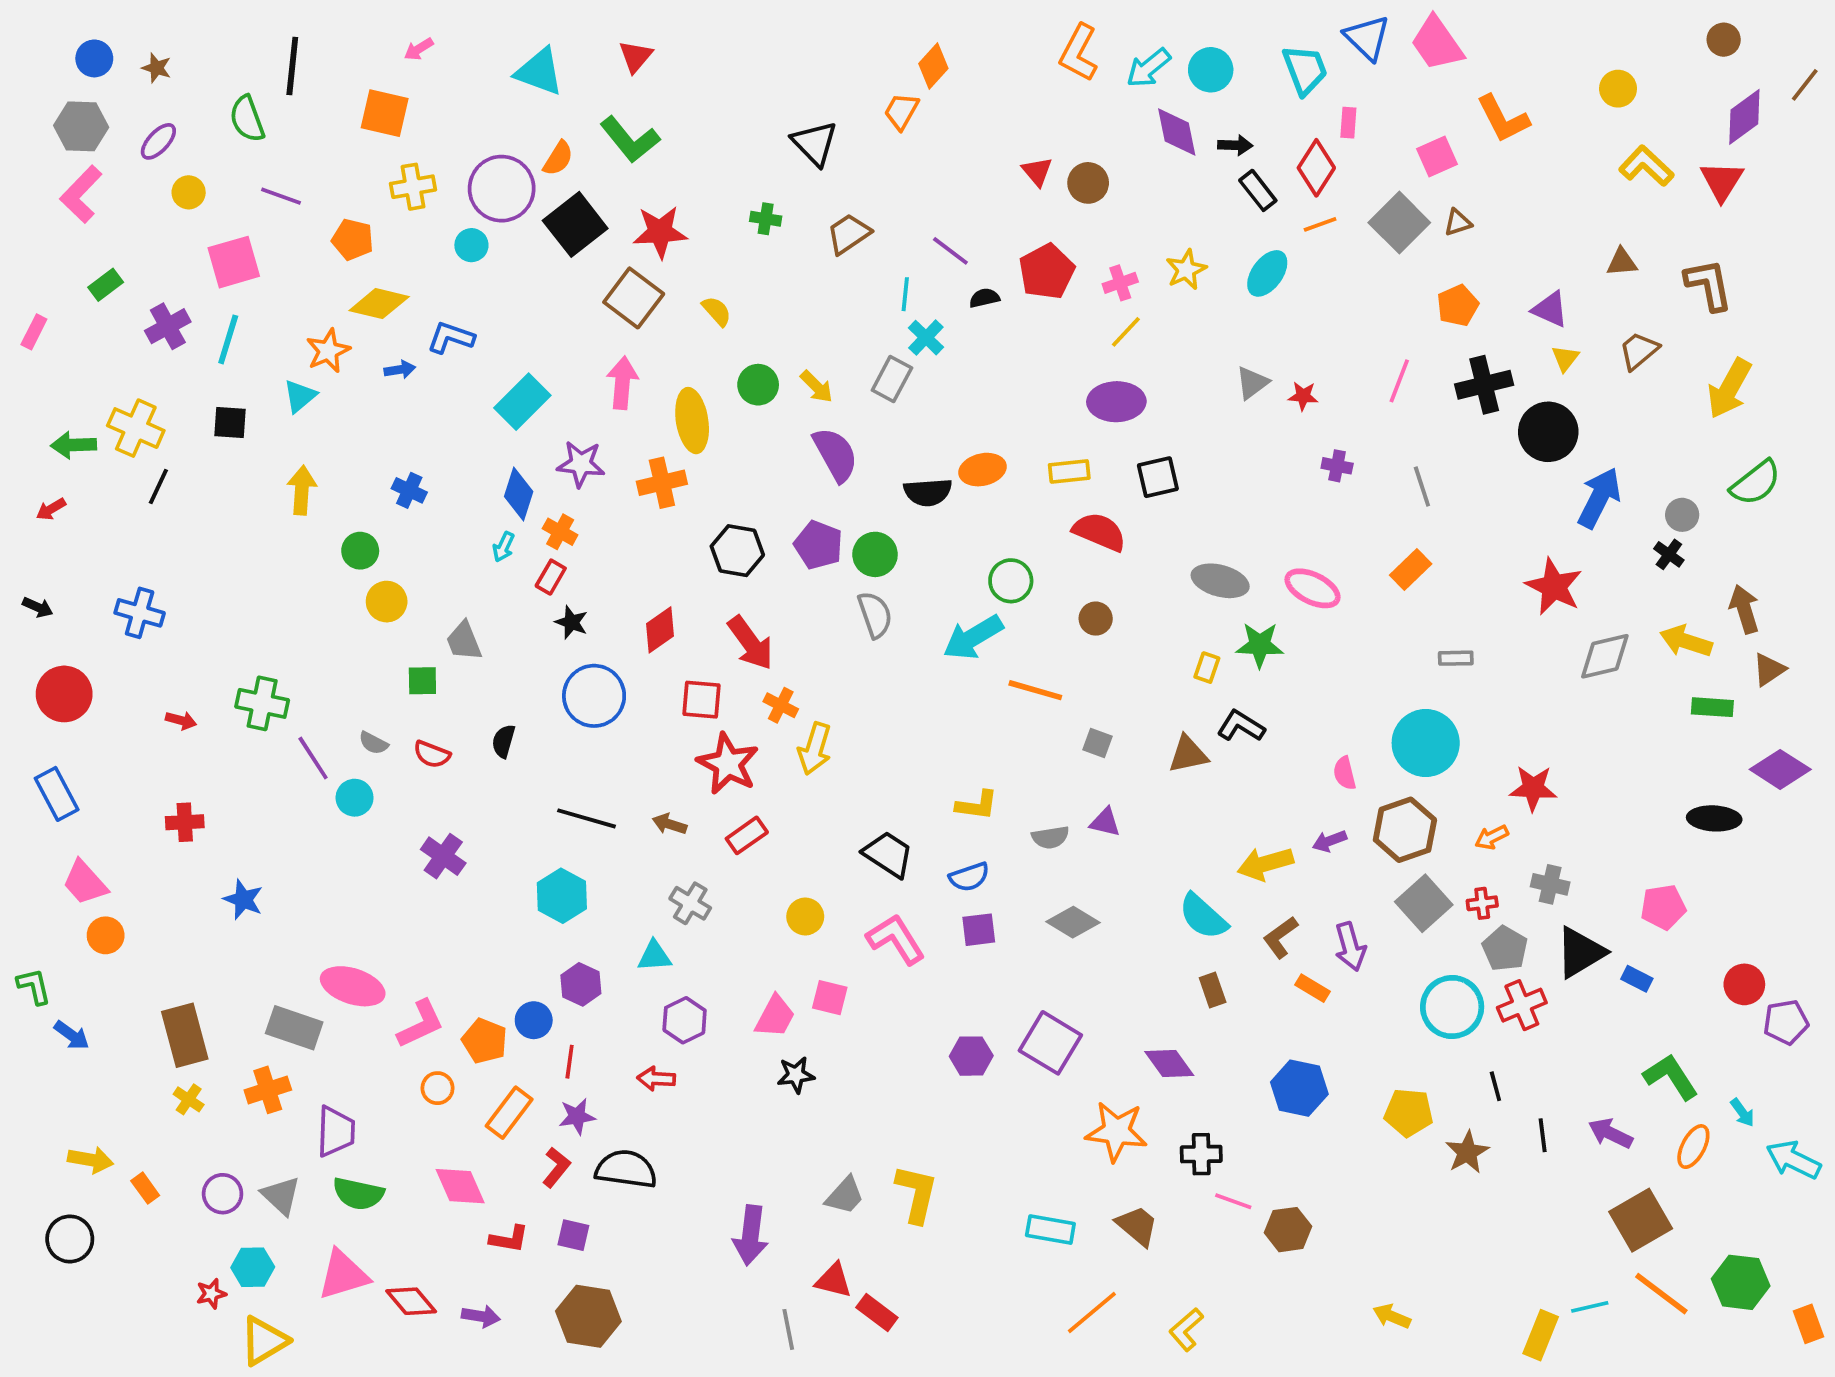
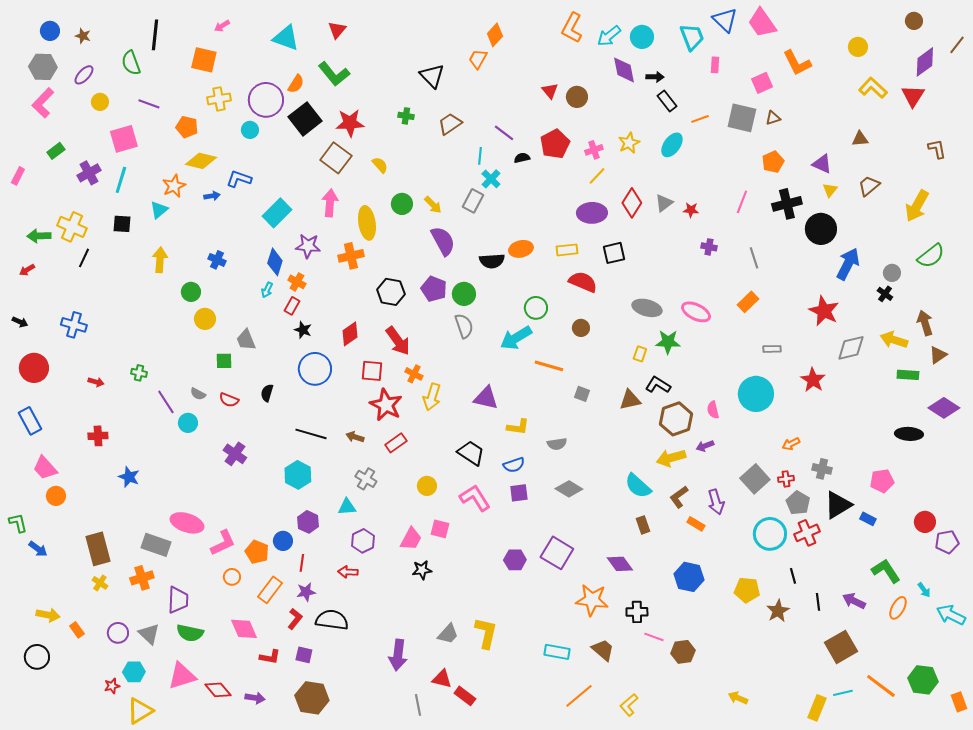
red diamond: (1316, 168) -> (632, 203), moved
gray square: (1399, 223) -> (742, 118), turned -32
brown L-shape: (1709, 285) -> (937, 149), moved, size x0.7
green cross: (262, 703) -> (139, 373), size x0.6
red star: (1533, 788) -> (813, 380), moved, turned 30
purple triangle: (1105, 822) -> (486, 398), moved, size x1.5
brown hexagon: (1405, 830) -> (676, 419), moved
brown square: (1641, 1220) -> (841, 647), moved

